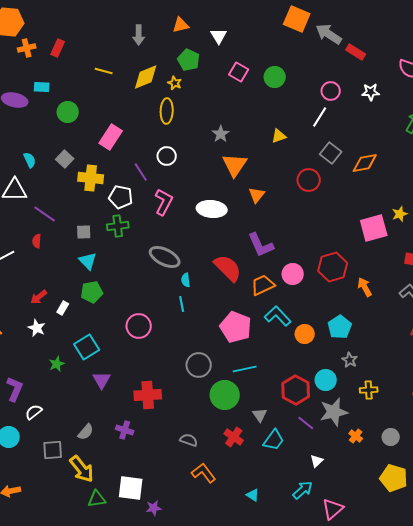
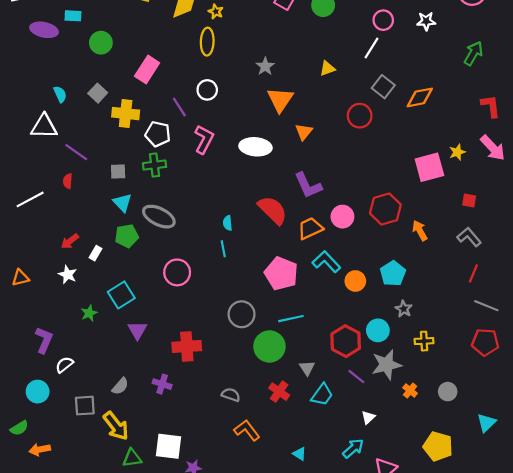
gray ellipse: (165, 257) -> (159, 217), moved
yellow pentagon: (394, 478) -> (438, 446), moved

